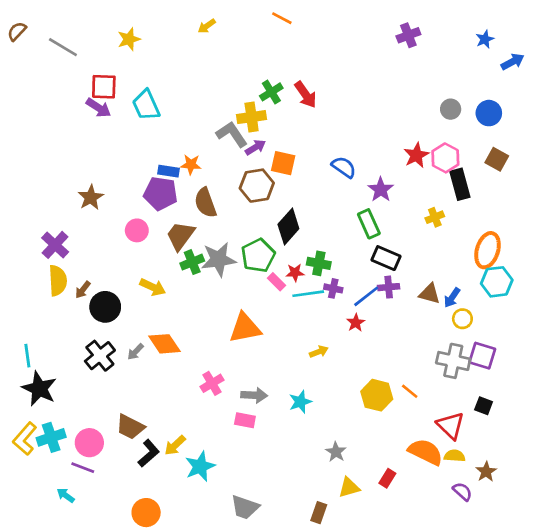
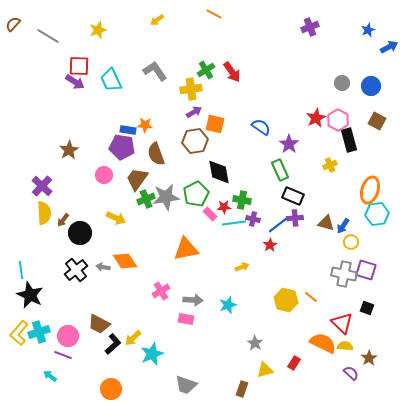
gray L-shape: (232, 134) -> (155, 71), moved
black diamond: (288, 226) -> (219, 172), turned -52
gray arrow: (136, 352) -> (103, 267), turned 56

